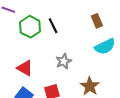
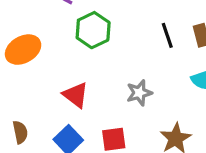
black line: (53, 26) -> (167, 35), moved

